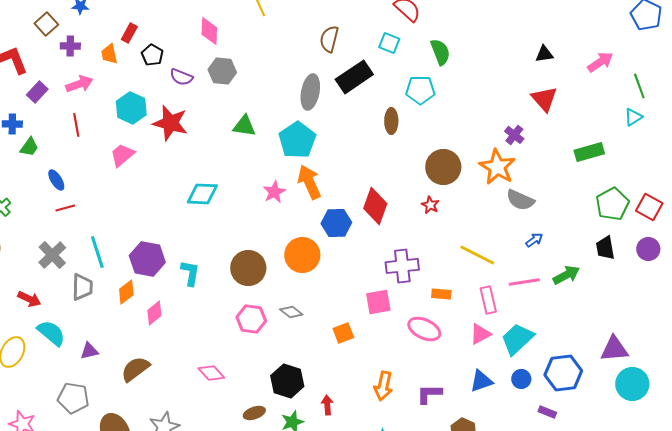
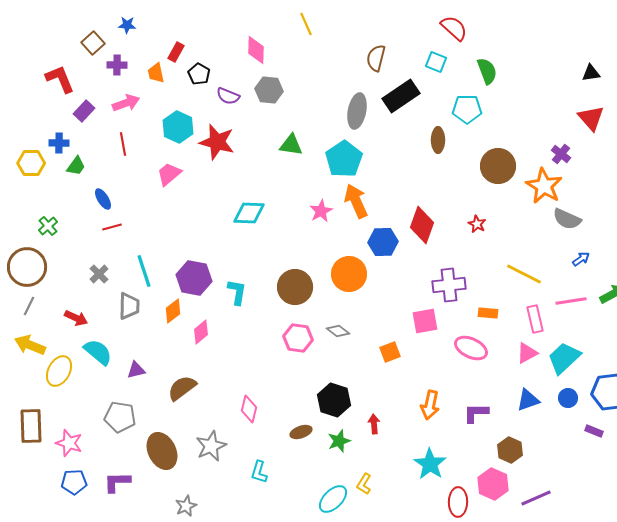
brown circle: (443, 167) -> (498, 166), moved
gray cross: (52, 255) -> (99, 274), size x0.7
pink diamond: (211, 373) -> (249, 409), moved, turned 56

